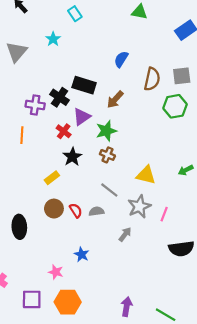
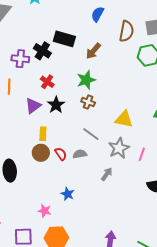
purple triangle: (82, 117) -> (33, 106), moved
yellow rectangle: (52, 178) -> (43, 134), moved, turned -48

